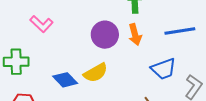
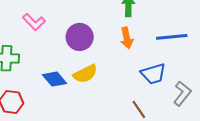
purple circle: (105, 35) -> (80, 37), moved

